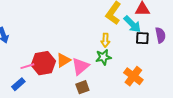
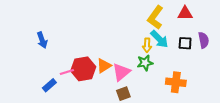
cyan arrow: (132, 24) -> (159, 39), moved
orange cross: (133, 76) -> (176, 82), turned -30
blue rectangle: (18, 84) -> (49, 85), moved

